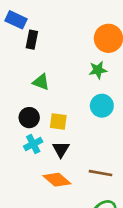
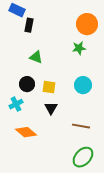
cyan circle: (102, 106) -> (83, 85), moved
cyan cross: (33, 144) -> (16, 104), moved
orange diamond: (57, 180) -> (26, 132), moved

